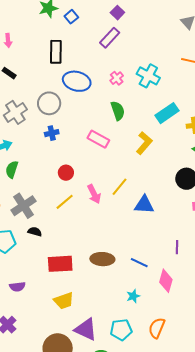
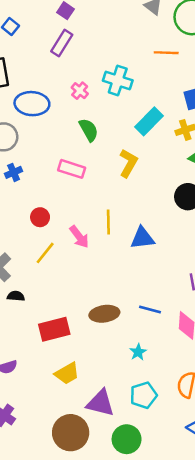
yellow line: (119, 187) -> (108, 222), turned -30
cyan star: (133, 296) -> (138, 352), moved

